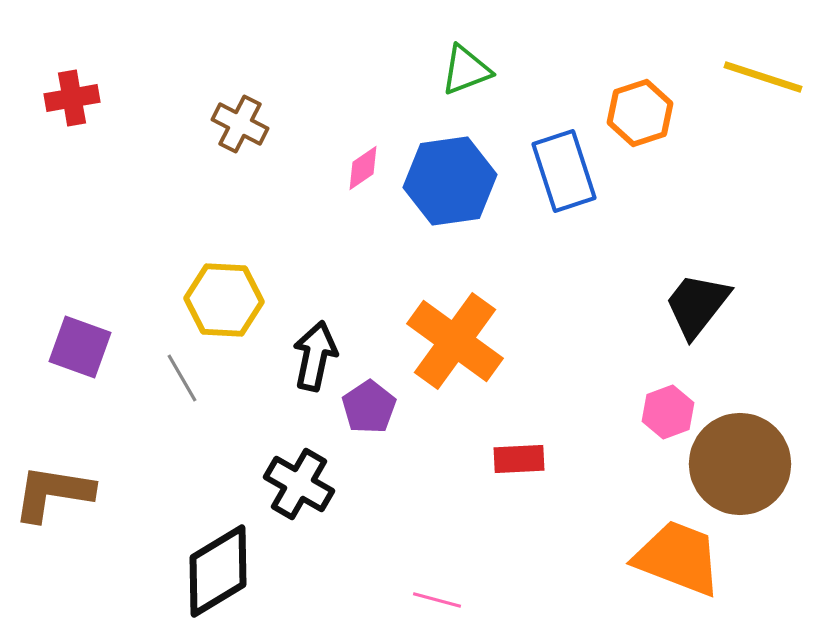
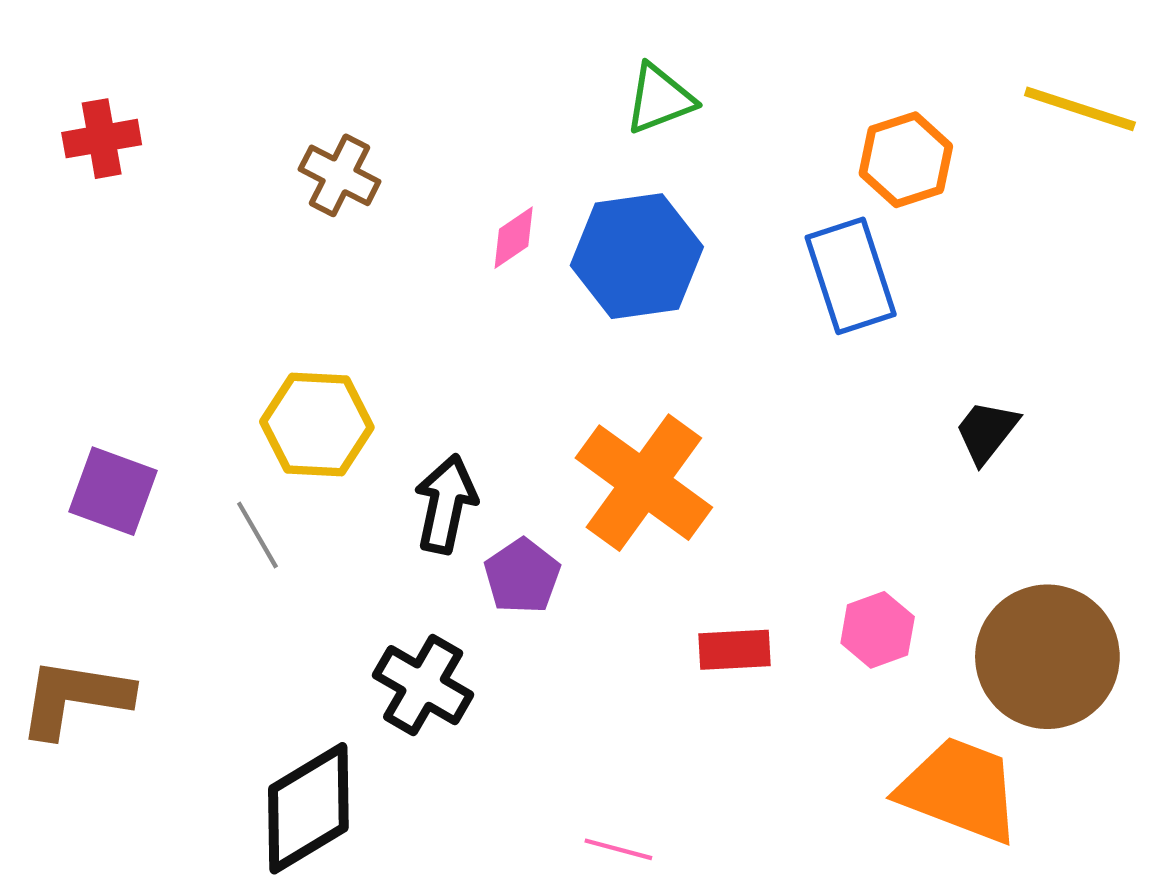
blue rectangle: (564, 171) -> (851, 276), moved
black trapezoid: (697, 305) -> (987, 432), size x0.7
pink hexagon: (668, 412) -> (878, 630), moved

